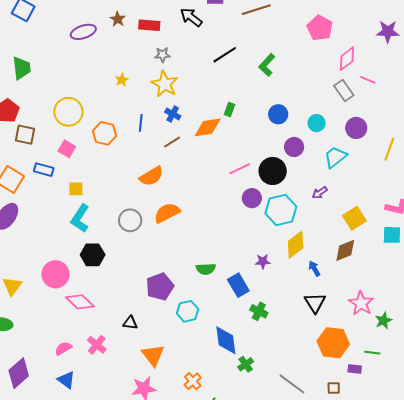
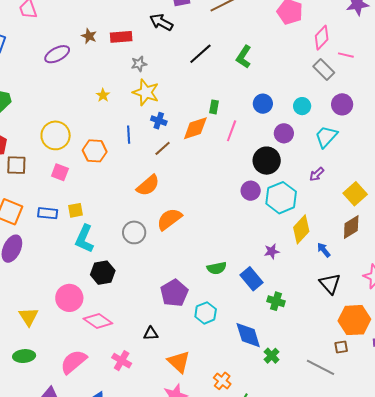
pink line: (240, 169) -> (232, 131), moved, turned -35
blue rectangle: (44, 170) -> (48, 213), moved
pink semicircle: (63, 348) -> (74, 362), moved, size x1.6
brown square: (334, 388) -> (341, 347), moved

